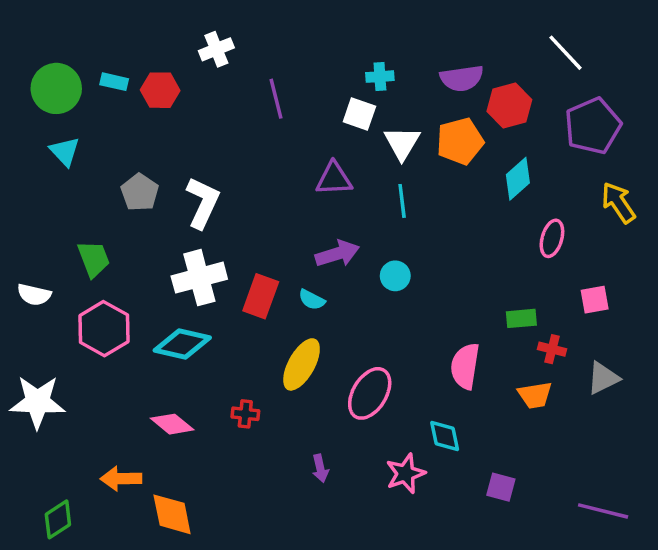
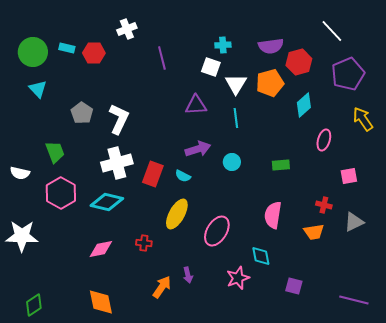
green rectangle: (521, 318) -> (281, 165), moved
pink diamond: (172, 424) -> (101, 249), turned -50
orange arrow: (121, 479) -> (162, 287), moved, turned 125

